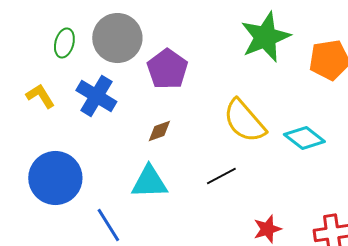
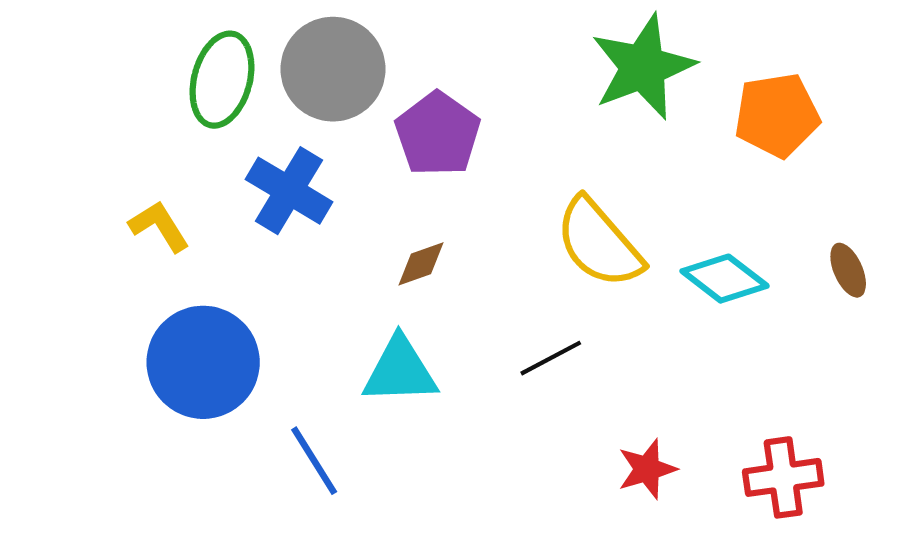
green ellipse: (64, 43) -> (222, 80), size x1.5
yellow L-shape: (40, 96) -> (159, 226), moved

